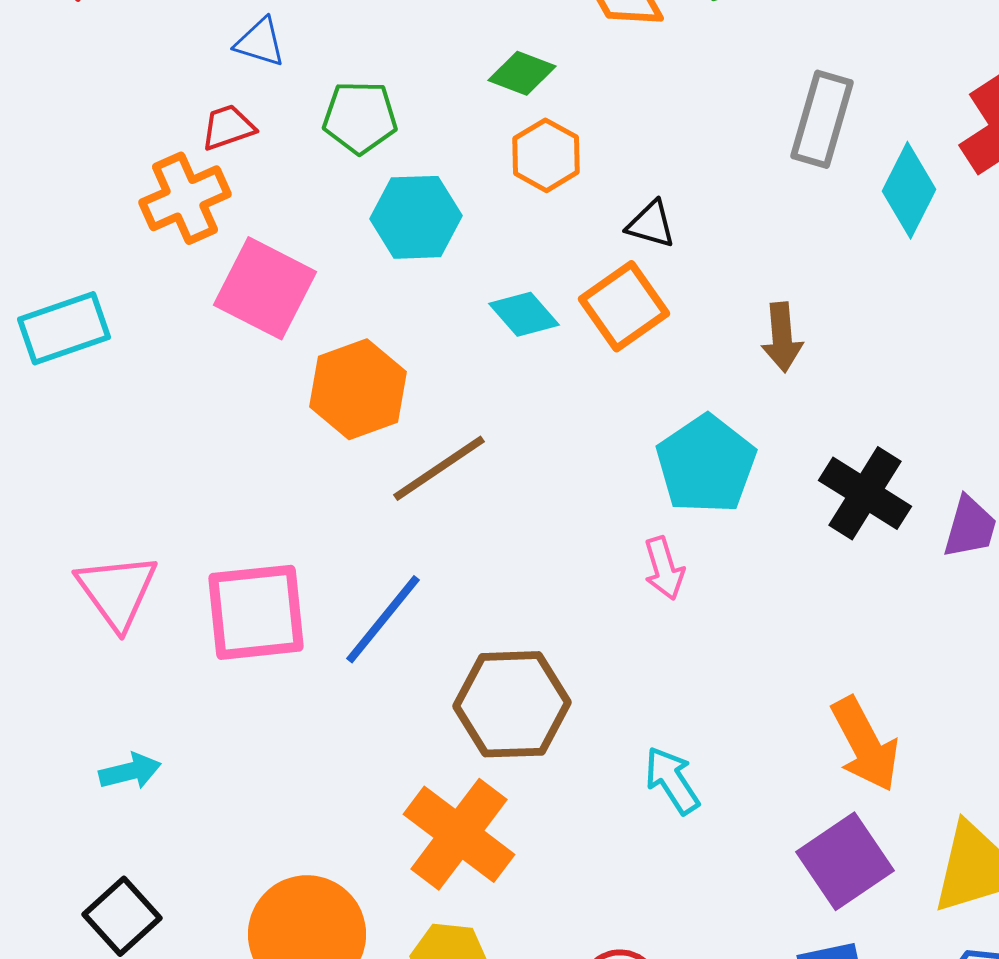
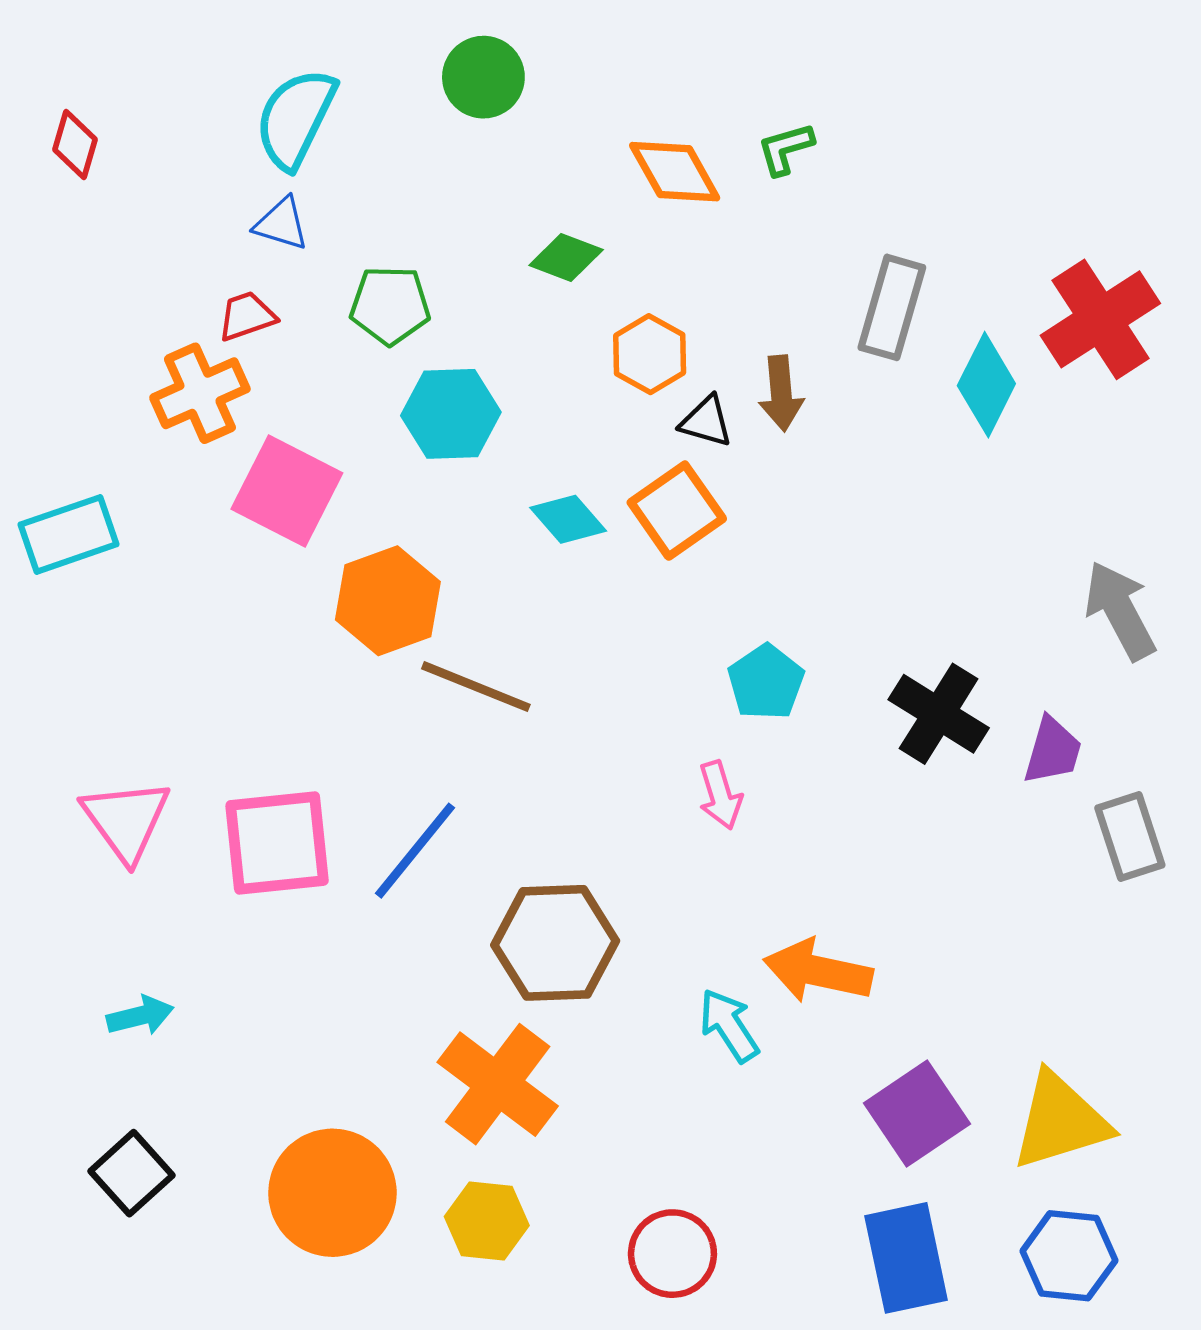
orange hexagon: (546, 155) -> (650, 354), moved
brown arrow: (782, 337) -> (781, 393), moved
cyan pentagon: (706, 464) -> (766, 682), size x0.7
brown line: (439, 468) -> (476, 687), turned 56
orange arrow: (865, 744) -> (818, 971), moved, turned 130

